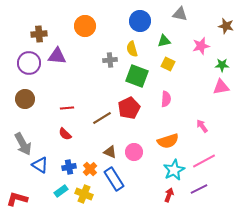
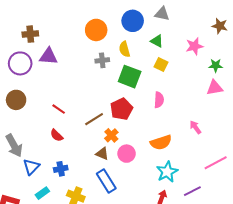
gray triangle: (180, 14) -> (162, 14), moved
orange circle: (85, 26) -> (96, 30), moved
green triangle: (164, 41) -> (157, 41), turned 40
red line: (67, 108) -> (59, 109), turned 40
pink line: (204, 161) -> (216, 163), moved
blue triangle: (40, 165) -> (31, 167), turned 42
orange cross: (90, 169) -> (111, 135), moved
cyan rectangle: (61, 191) -> (42, 193), moved

